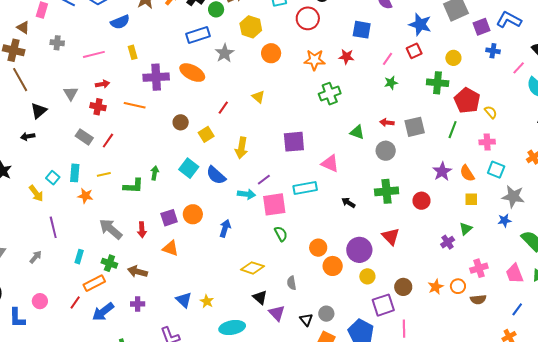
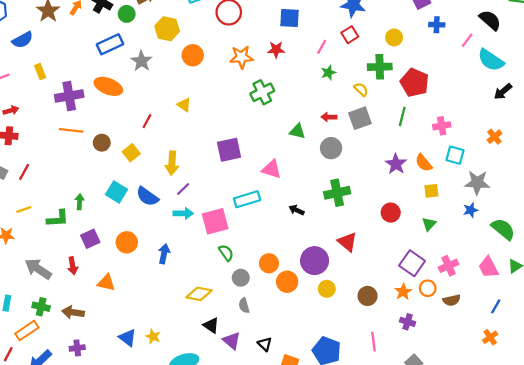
orange line: (135, 105) -> (71, 130), moved
yellow semicircle: (491, 112) -> (361, 89), moved
purple line: (264, 180) -> (183, 189), moved
red circle: (421, 201) -> (391, 213), moved
purple square: (169, 218) -> (90, 239), moved
purple cross: (448, 242) -> (408, 322), moved, turned -32
purple square: (383, 305) -> (412, 263), moved, turned -30
gray circle: (326, 314) -> (241, 278), moved

